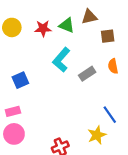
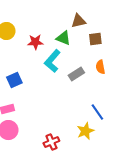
green triangle: (67, 25) -> (63, 38), moved
red star: (43, 29) -> (35, 42), moved

